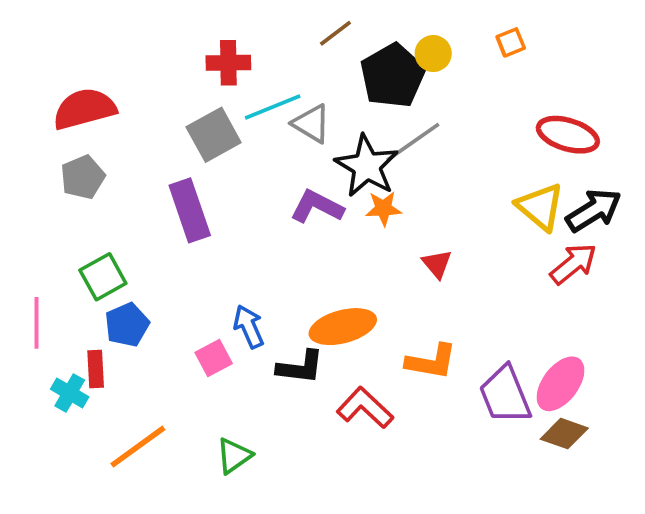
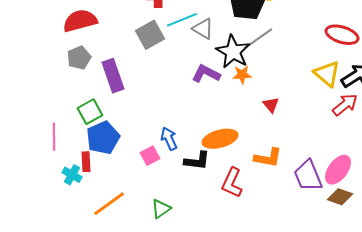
purple rectangle: (190, 210) -> (113, 76), moved
blue pentagon: (127, 325) -> (103, 138), size x1.4
red L-shape: (365, 408) -> (232, 183), turned -108

